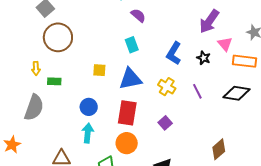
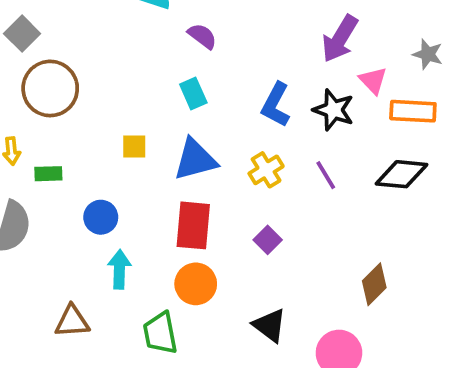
black star: (204, 58) -> (334, 110), size x1.5
yellow cross: (167, 87) -> (266, 170), turned 30
blue circle: (89, 107) -> (101, 217), moved

